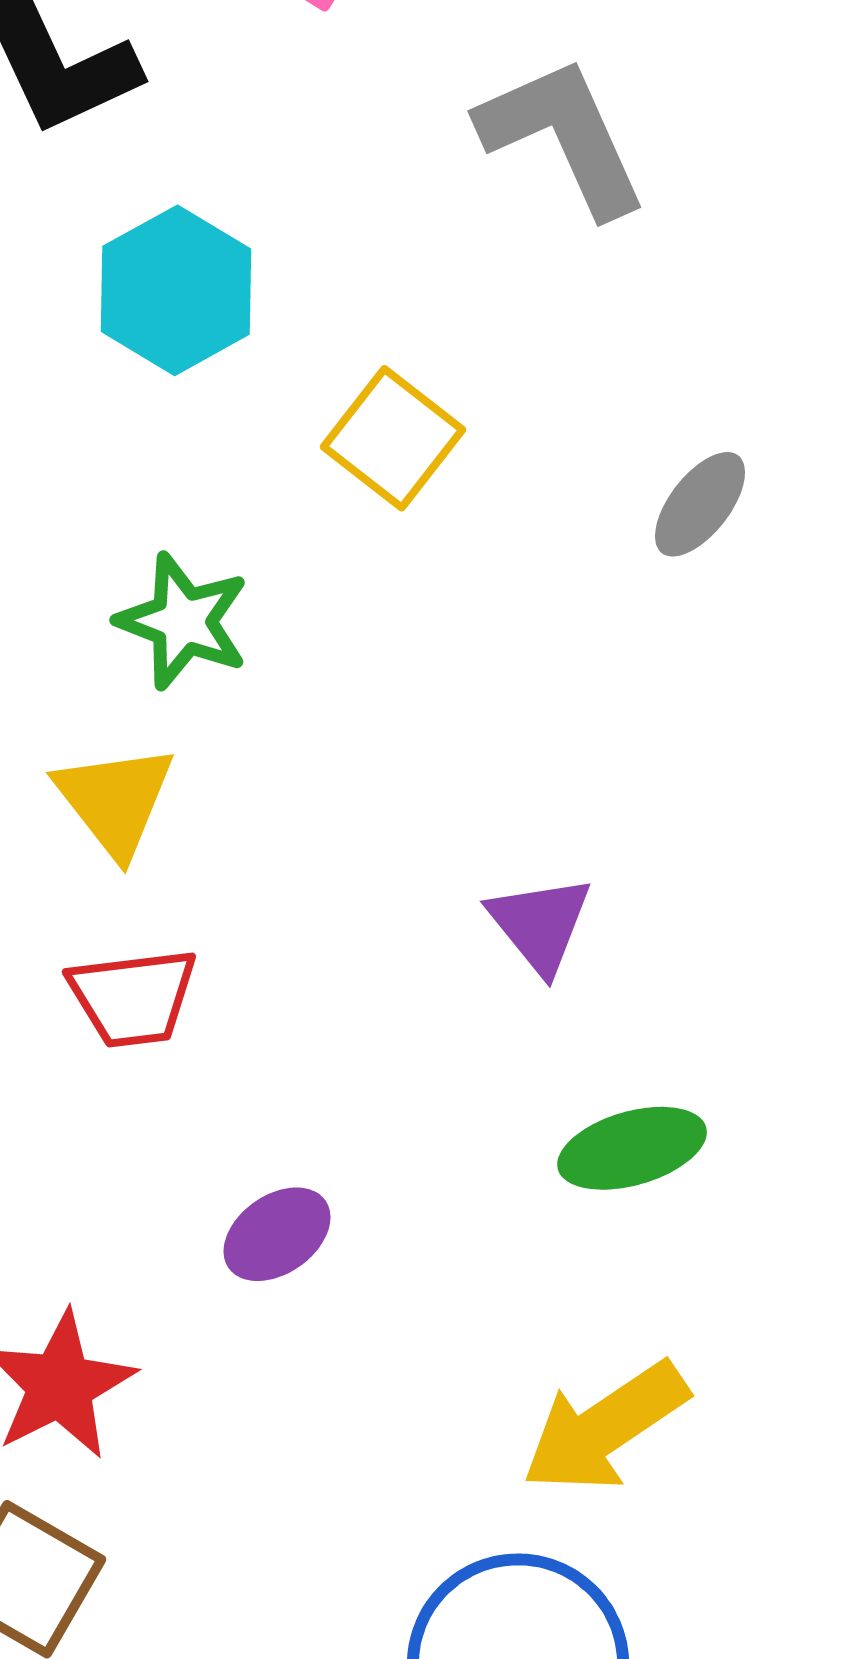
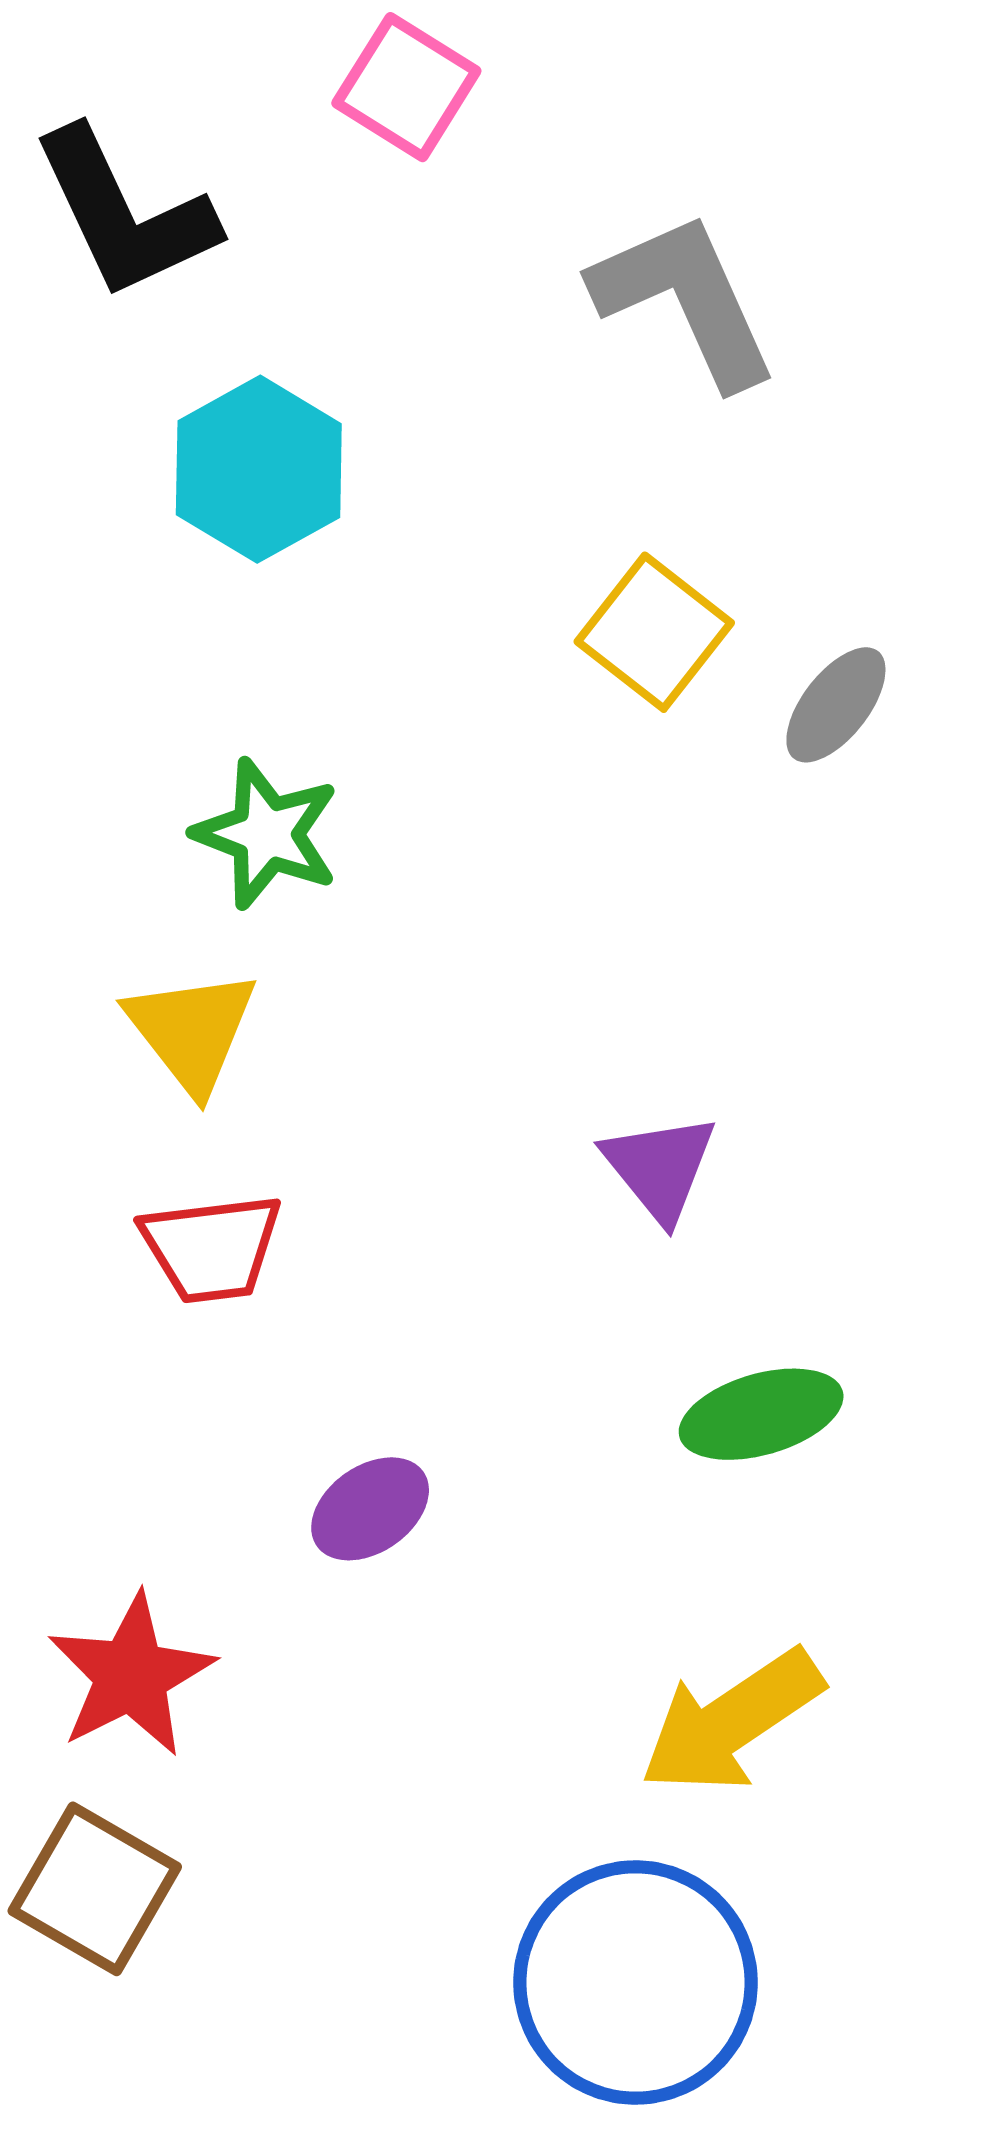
yellow square: (393, 438) -> (654, 632), moved

